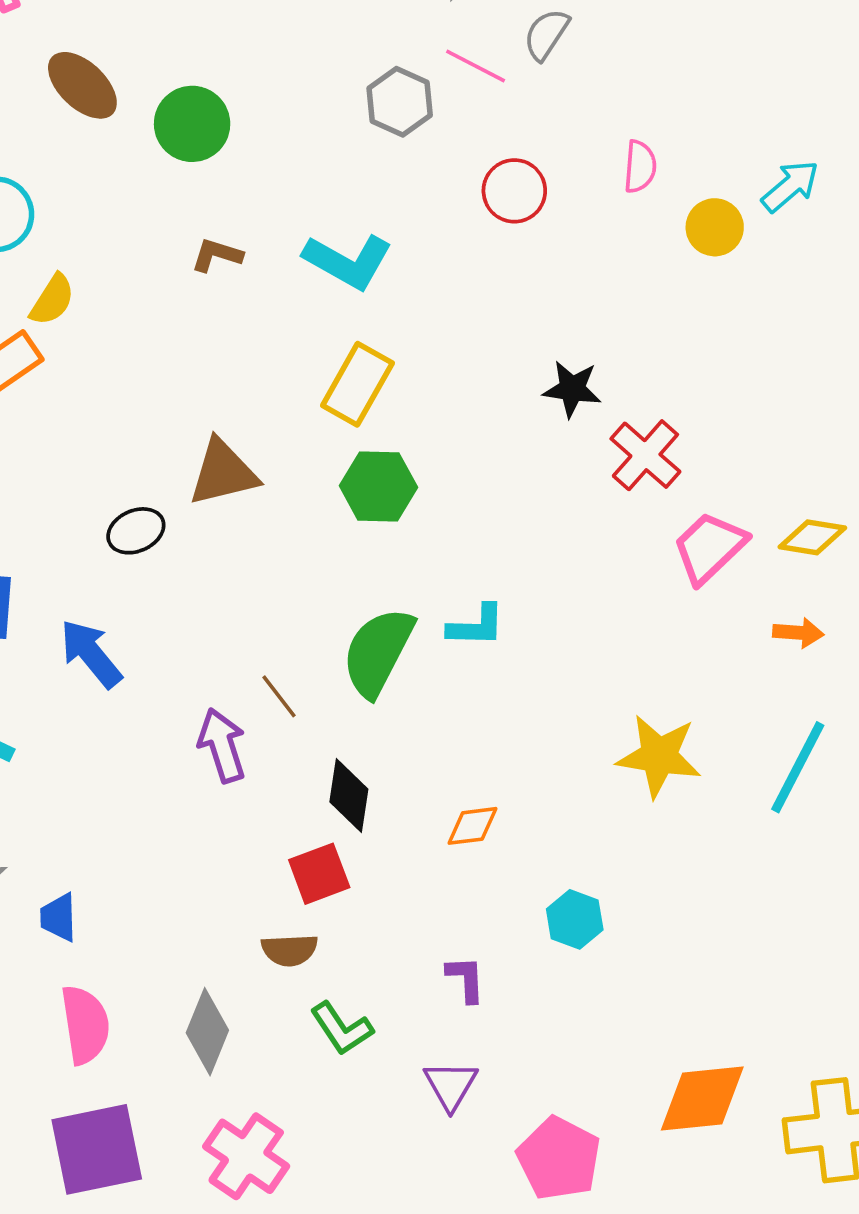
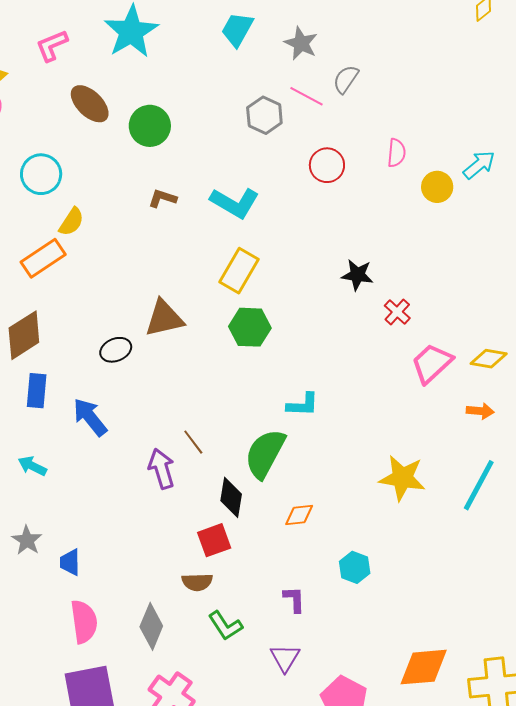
red cross: (645, 455) -> (397, 312), size x0.7
green semicircle: (378, 652) -> (265, 454), moved

